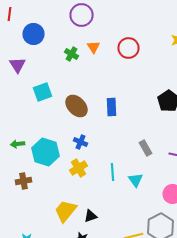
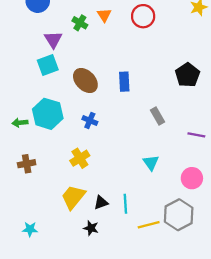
purple triangle: (18, 65) -> (53, 39), moved
gray rectangle: (146, 148) -> (158, 116), moved
cyan hexagon: (46, 152) -> (48, 114), moved
yellow cross: (78, 168) -> (80, 158), moved
cyan line: (112, 172) -> (125, 204), moved

